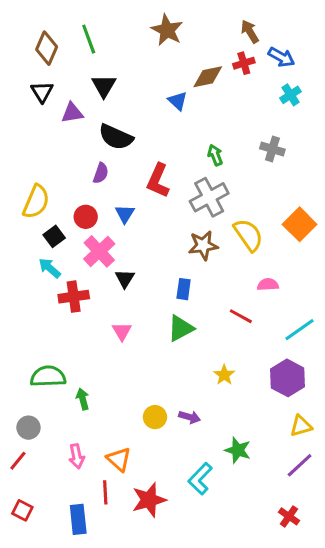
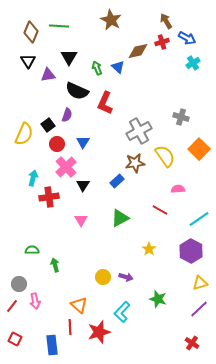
green line: (89, 39) -> (59, 26), turned -66
gray cross: (272, 149) -> (181, 117), moved
green arrow: (215, 155) -> (97, 68), moved
red L-shape: (158, 181) -> (105, 103), moved
black square: (54, 236) -> (48, 125), moved
cyan arrow: (50, 268) -> (33, 178), turned 63
blue rectangle: (184, 289) -> (117, 181), moved, turned 40
green semicircle: (48, 376) -> (32, 250), size x0.6
pink arrow: (77, 456) -> (35, 301), moved
cyan L-shape: (200, 479) -> (122, 312), moved

